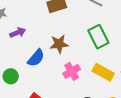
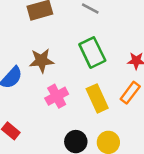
yellow rectangle: (103, 72) -> (97, 98), turned 35

